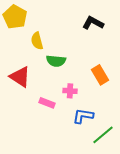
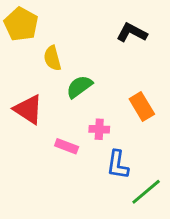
green semicircle: (56, 61) -> (79, 87), turned 138
blue L-shape: (83, 116) -> (118, 165), turned -90

